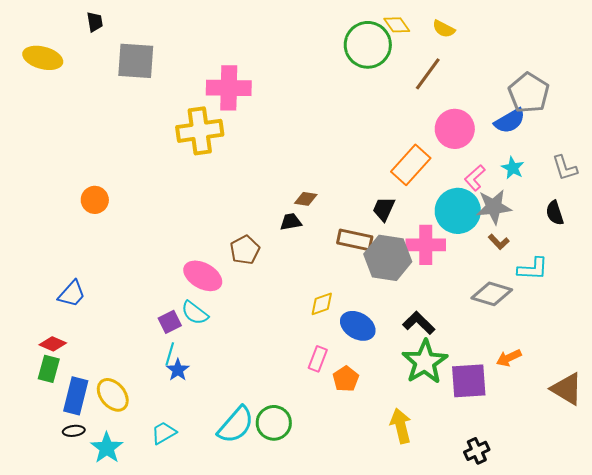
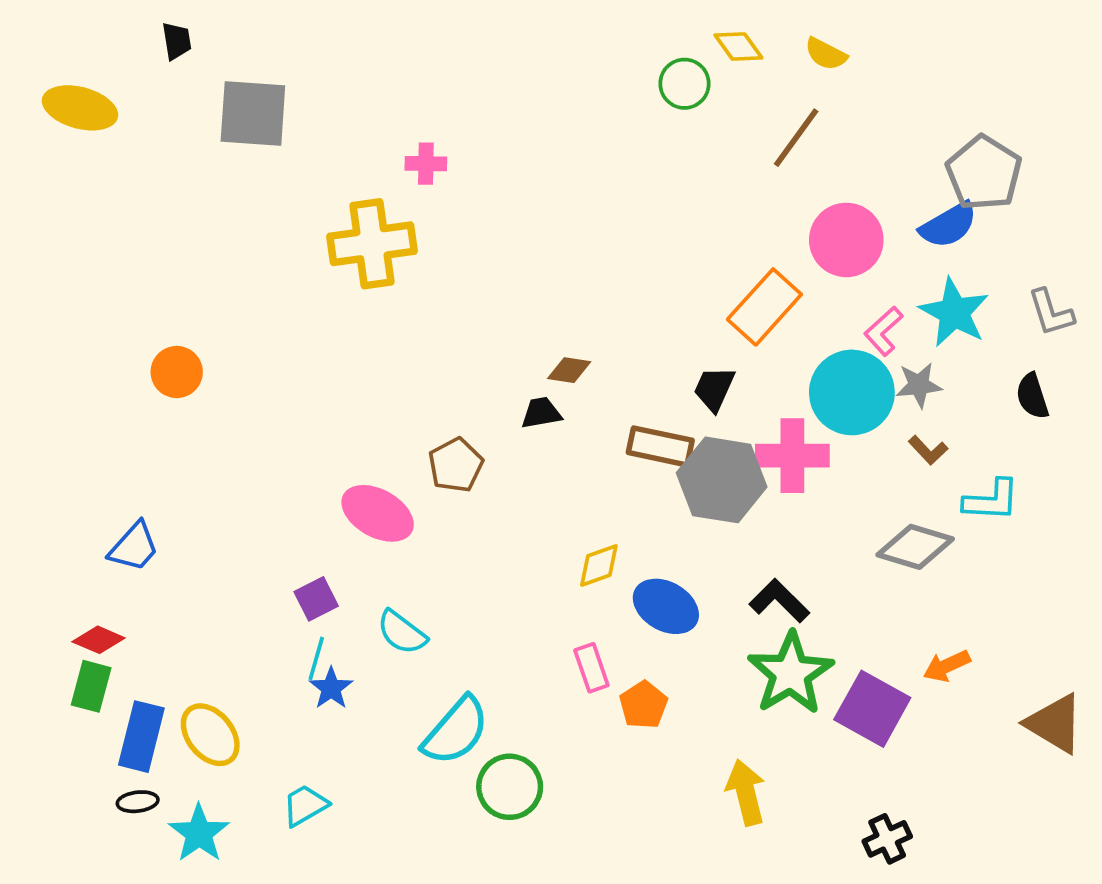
green circle: (368, 45) -> (684, 84), size x0.6
pink cross: (229, 88) -> (426, 164), size x0.5
cyan star: (513, 168) -> (954, 312), size x1.6
gray star: (494, 207) -> (919, 385), size x0.7
cyan semicircle: (195, 313) -> (402, 632), moved
pink rectangle: (318, 359) -> (591, 668), turned -40
purple square: (469, 381) -> (872, 709), turned 33
cyan semicircle: (236, 425) -> (456, 731), moved

